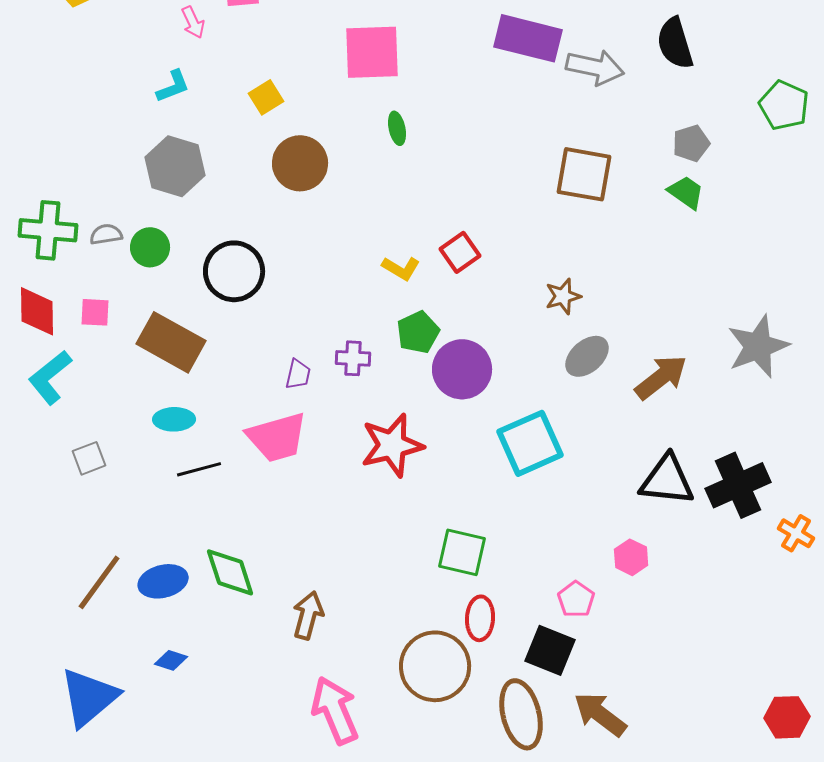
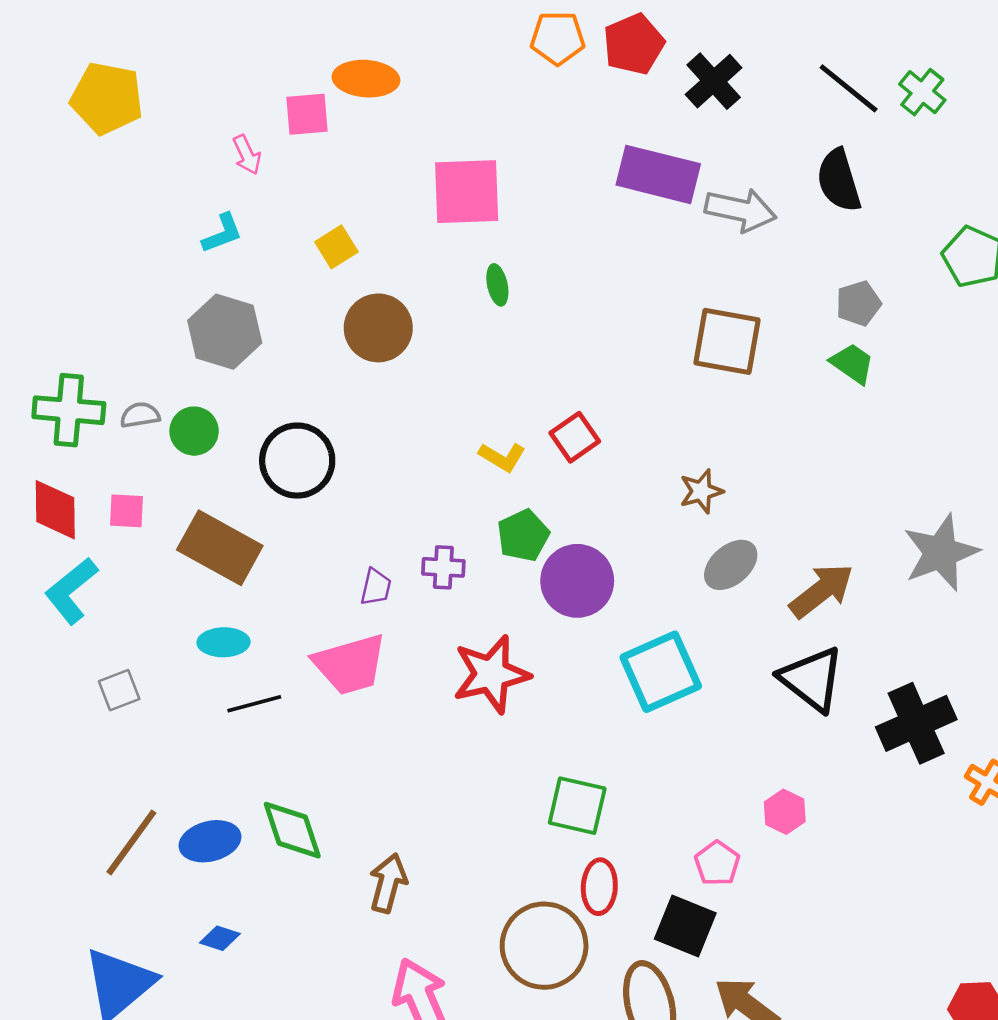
black triangle: (667, 480) -> (812, 679), moved, turned 32

